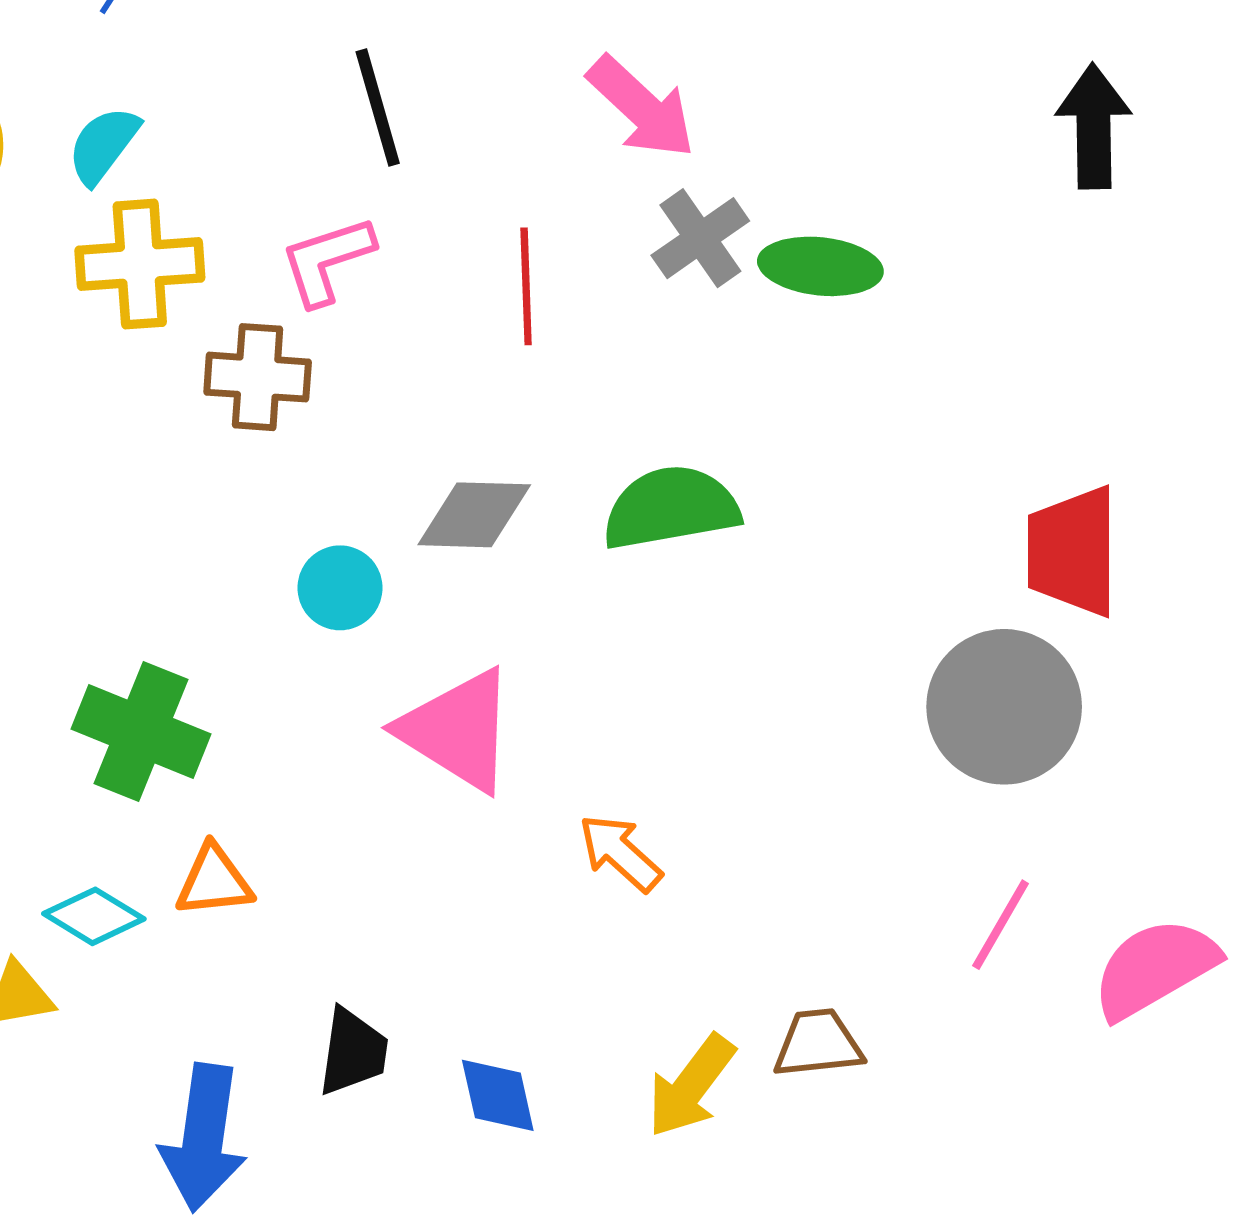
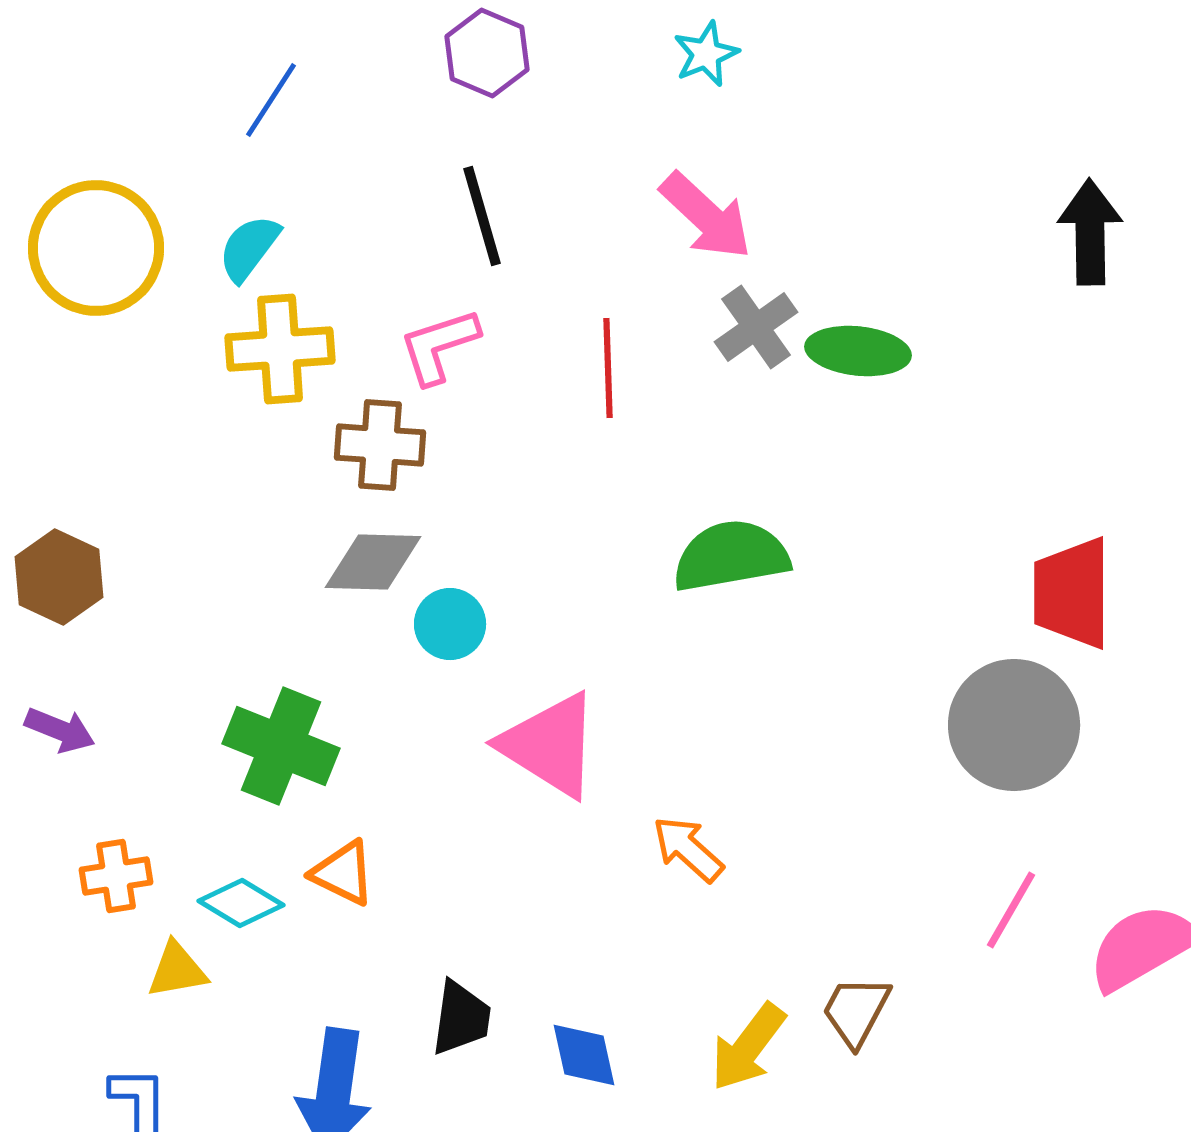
gray diamond: (474, 515) -> (373, 562), moved
orange triangle: (214, 881) -> (343, 873), turned 32
brown trapezoid: (818, 1044) -> (856, 1011), turned -56

